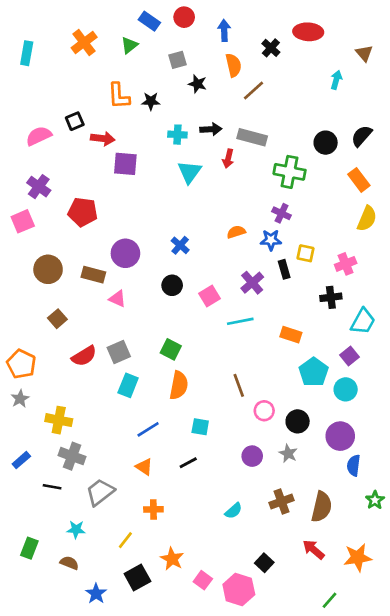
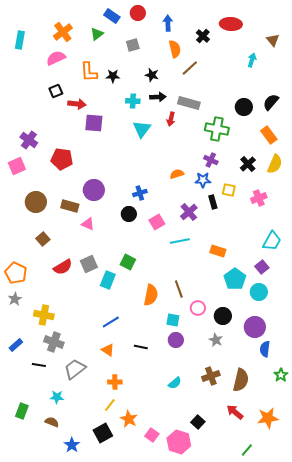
black star: (197, 84) -> (152, 75), moved
pink semicircle: (39, 136) -> (56, 58), moved
blue cross: (180, 245) -> (140, 193), moved, turned 32
black cross: (331, 297) -> (248, 164), moved, turned -35
cyan rectangle: (128, 385) -> (108, 280), moved
orange semicircle: (179, 385) -> (151, 295), moved
cyan square: (200, 427) -> (173, 320), moved
purple circle: (252, 456) -> (176, 340), moved
black line: (188, 463) -> (141, 347), turned 40
yellow line: (125, 540) -> (110, 405), moved

